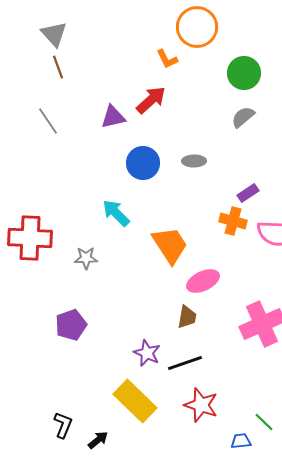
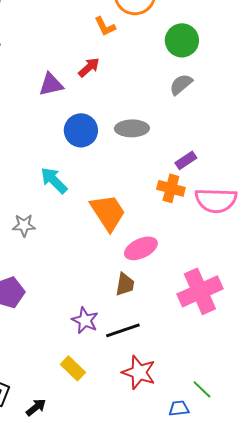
red arrow: (151, 100) -> (89, 67), size x0.7
gray ellipse: (194, 161) -> (132, 128), size x1.4
yellow rectangle: (135, 401) -> (73, 368), size x0.6

